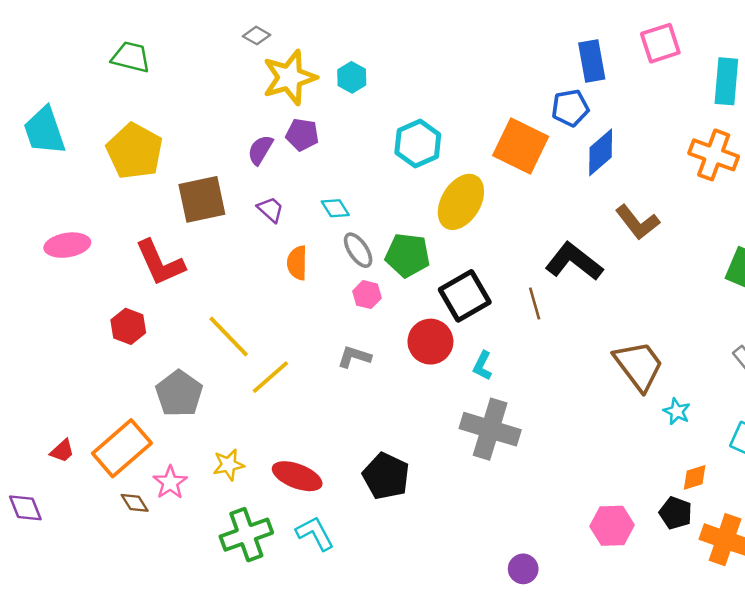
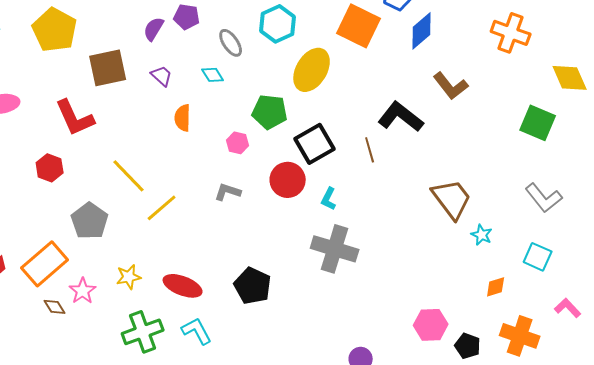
gray ellipse: (358, 250) -> (231, 43), moved
black pentagon: (676, 513) -> (468, 346), moved

